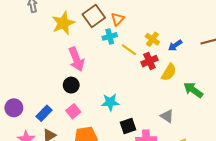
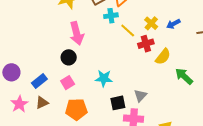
blue arrow: (175, 45) -> (173, 24), moved
gray triangle: (167, 116) -> (140, 95), moved, turned 32

